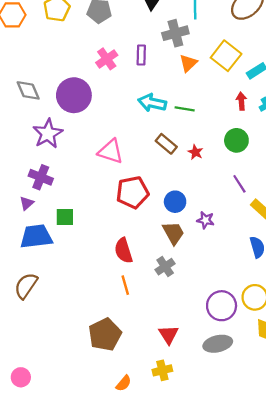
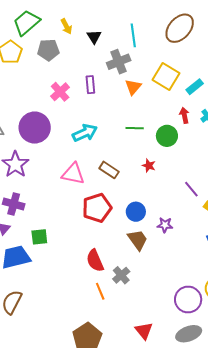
cyan arrow: (152, 103) -> (85, 133), moved, turned 150
green circle: (236, 140) -> (167, 136), moved
brown rectangle: (166, 144) -> (109, 170), moved
gray cross: (165, 267) -> (121, 275), moved

